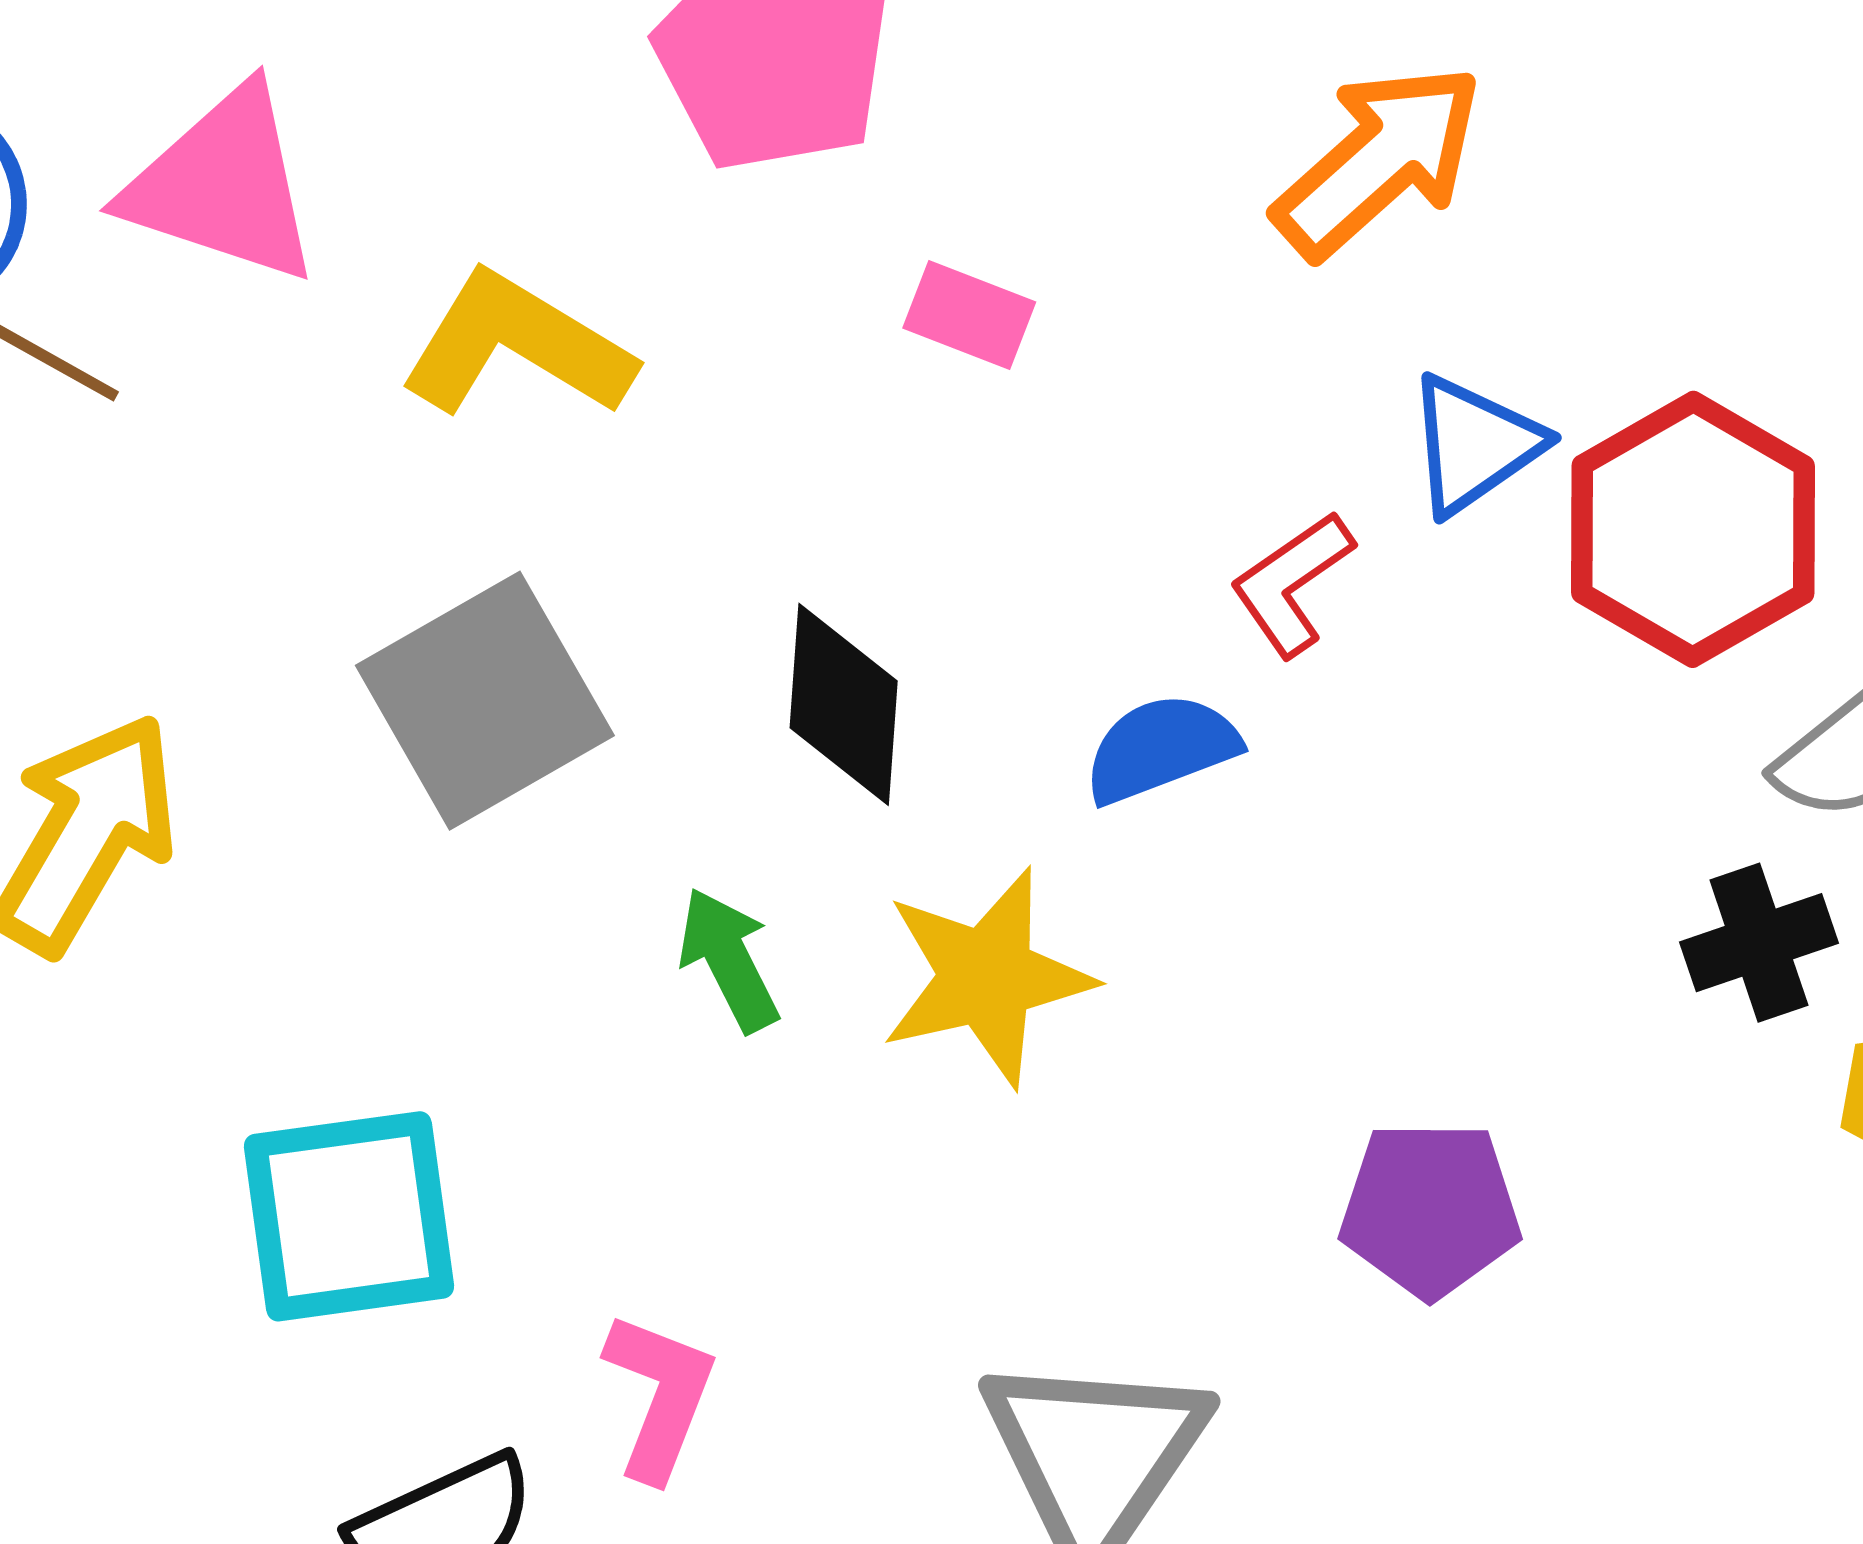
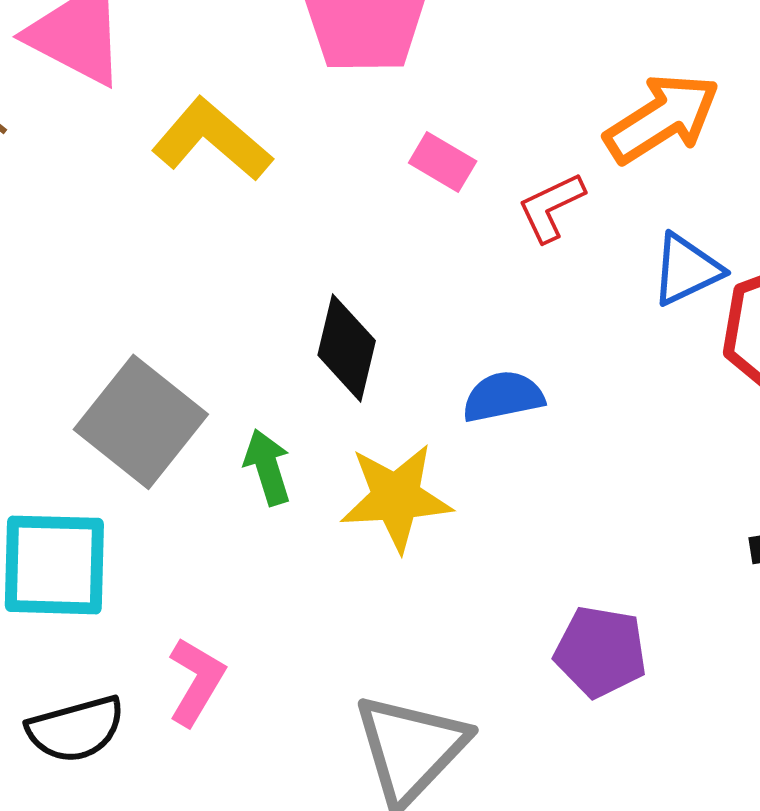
red L-shape: (1292, 584) -> (551, 207), moved
gray square: (485, 701) -> (141, 422), moved, turned -31

